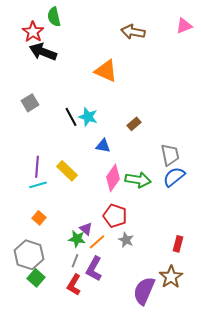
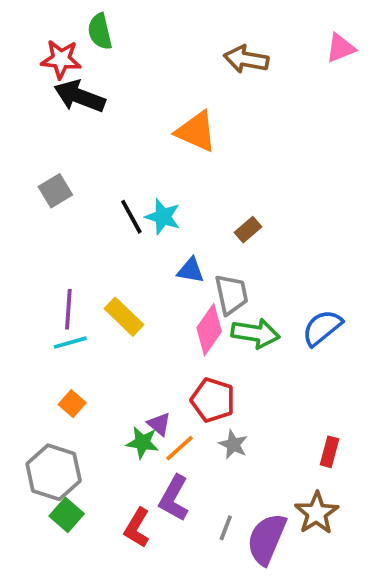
red star: (33, 32) -> (61, 59), turned -30
gray trapezoid: (170, 155) -> (231, 294), moved
gray line: (75, 261) -> (226, 528), moved

